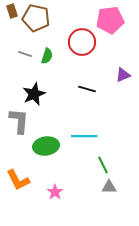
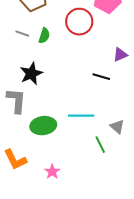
black line: (87, 89) -> (101, 77), moved
gray triangle: (109, 187) -> (117, 127), moved, turned 42

